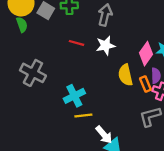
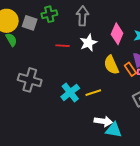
pink diamond: (146, 54) -> (117, 34), moved
yellow line: (83, 115) -> (93, 93), moved
white arrow: (104, 135) -> (103, 121), turned -30

